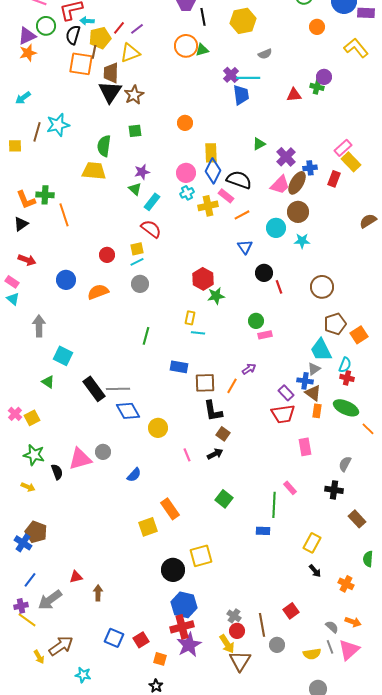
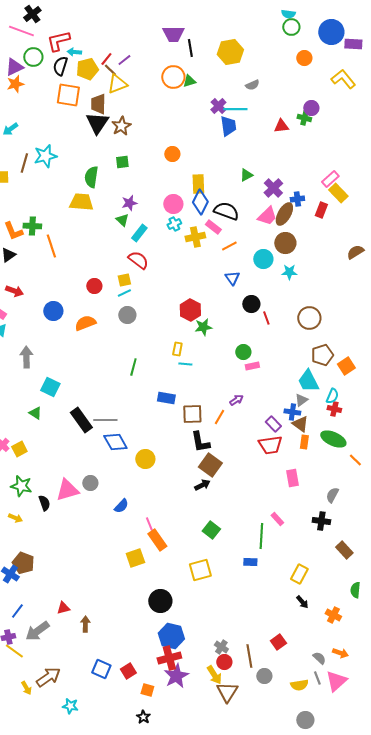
brown line: (94, 52) -> (110, 70), moved, turned -56
brown square: (223, 434) -> (210, 465), size x1.6
pink line: (187, 455) -> (149, 524), moved
yellow square: (201, 556) -> (200, 570), moved

